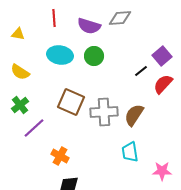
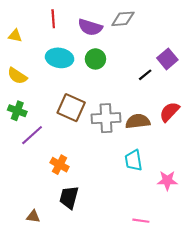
red semicircle: (163, 84) -> (169, 112), moved
green cross: (20, 105) -> (17, 111), turned -30
brown semicircle: (134, 115) -> (138, 121), turned 50

